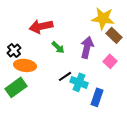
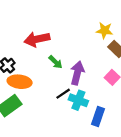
yellow star: (103, 18) -> (104, 30), size x0.7
purple arrow: (87, 47) -> (77, 73), moved

